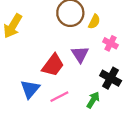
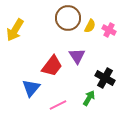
pink cross: (111, 43) -> (109, 30), moved
pink line: (59, 97) -> (58, 105), moved

